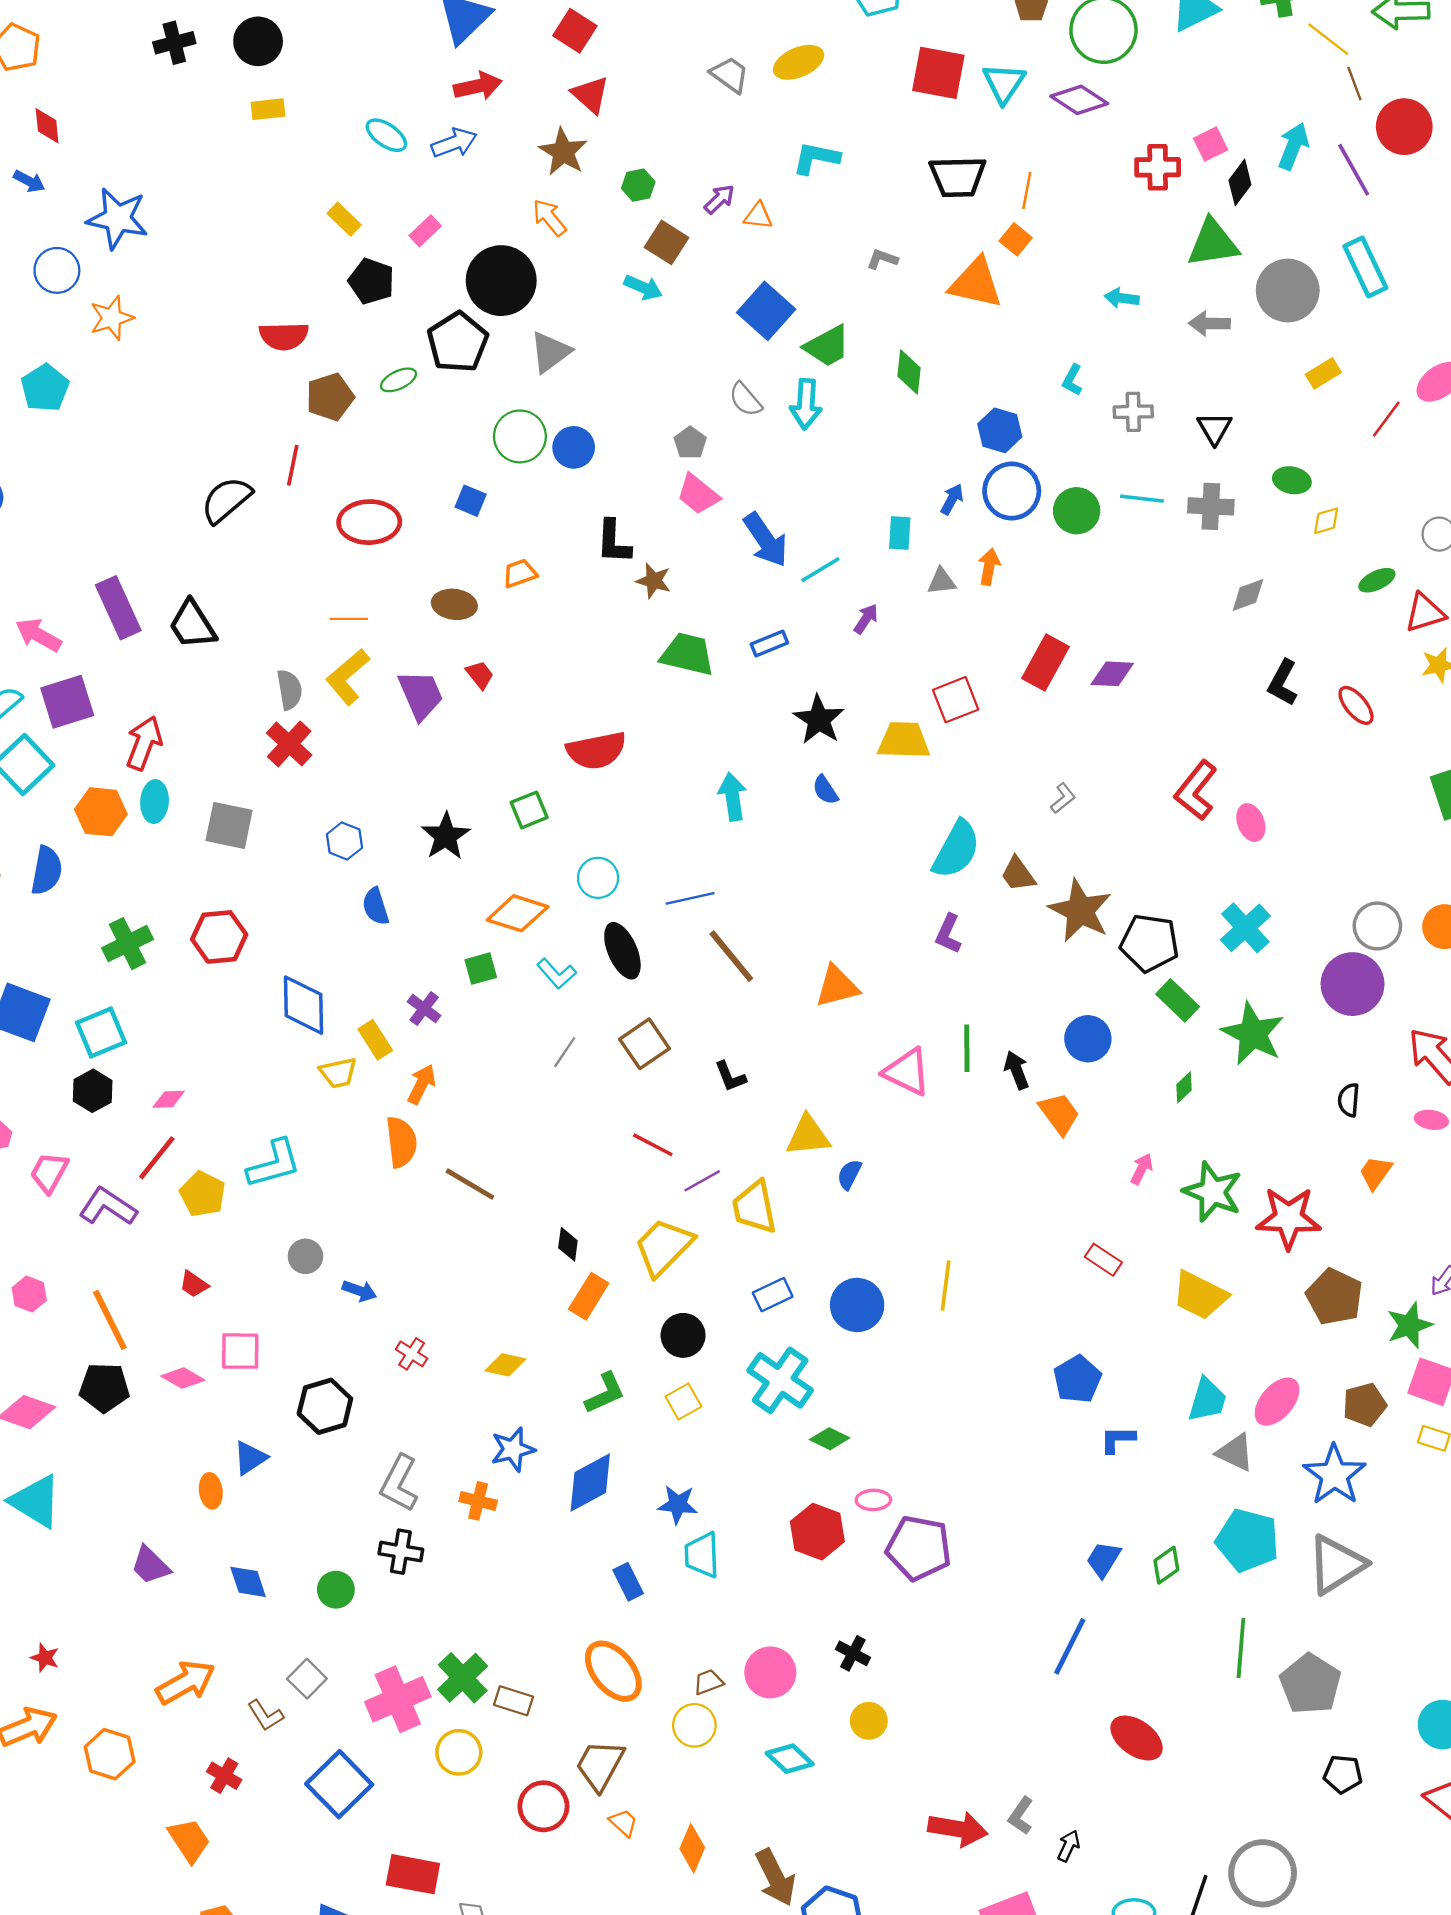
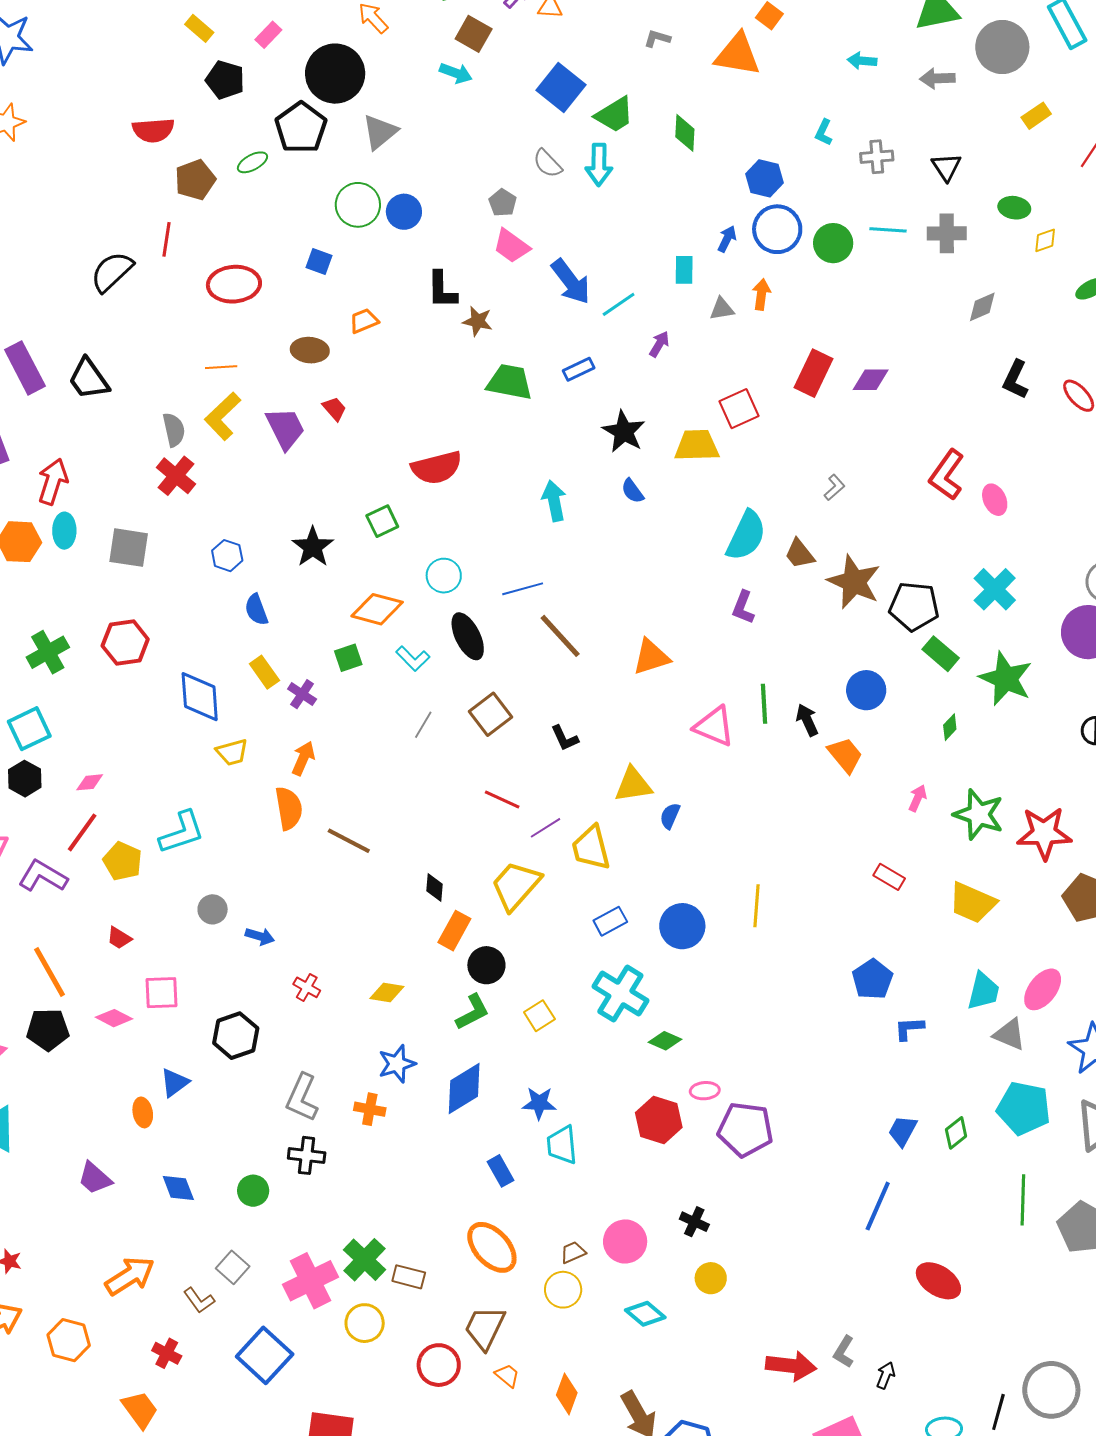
yellow rectangle: (375, 1040) -> (264, 672), moved
black circle: (683, 1335) -> (486, 965), moved

